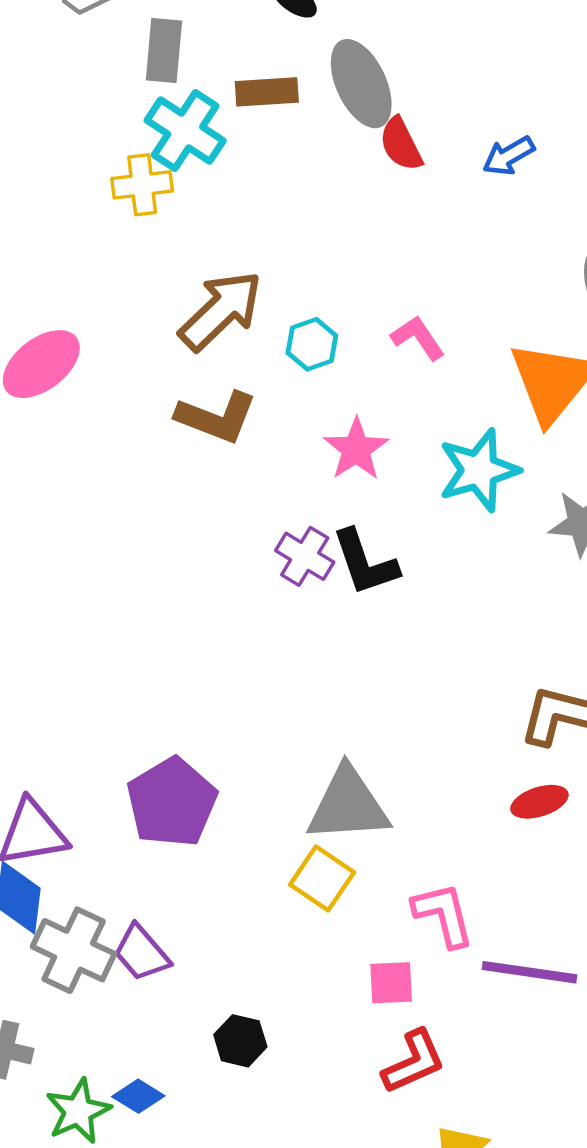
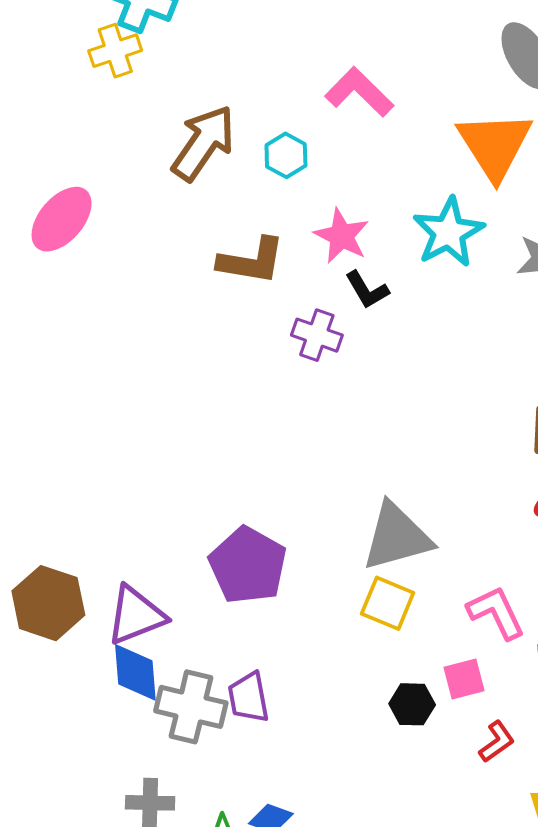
pink L-shape: (418, 338) -> (359, 92), moved, size x1.4
brown L-shape: (216, 417) -> (252, 261), moved
black L-shape: (365, 563) -> (367, 290), moved, size x0.7
purple trapezoid: (141, 953) -> (249, 697), turned 42
black hexagon: (240, 1041) -> (412, 704), moved
red L-shape: (414, 1062) -> (497, 742), size x0.7

